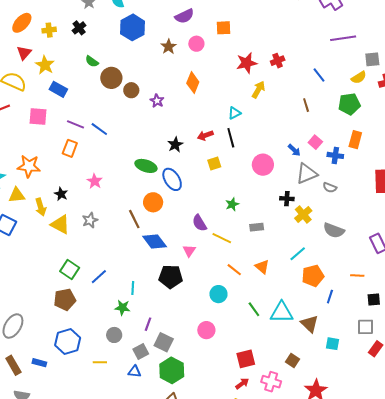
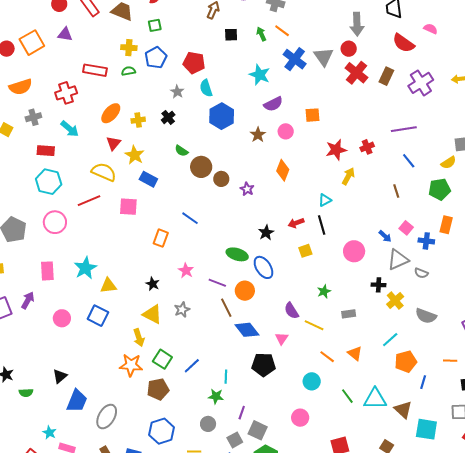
purple line: (343, 38) -> (404, 129), moved
purple line: (75, 124) -> (217, 283), moved
orange star: (29, 166) -> (131, 365), moved
yellow arrow: (41, 207) -> (139, 338), moved
cyan square: (333, 344) -> (426, 429), size x1.6

